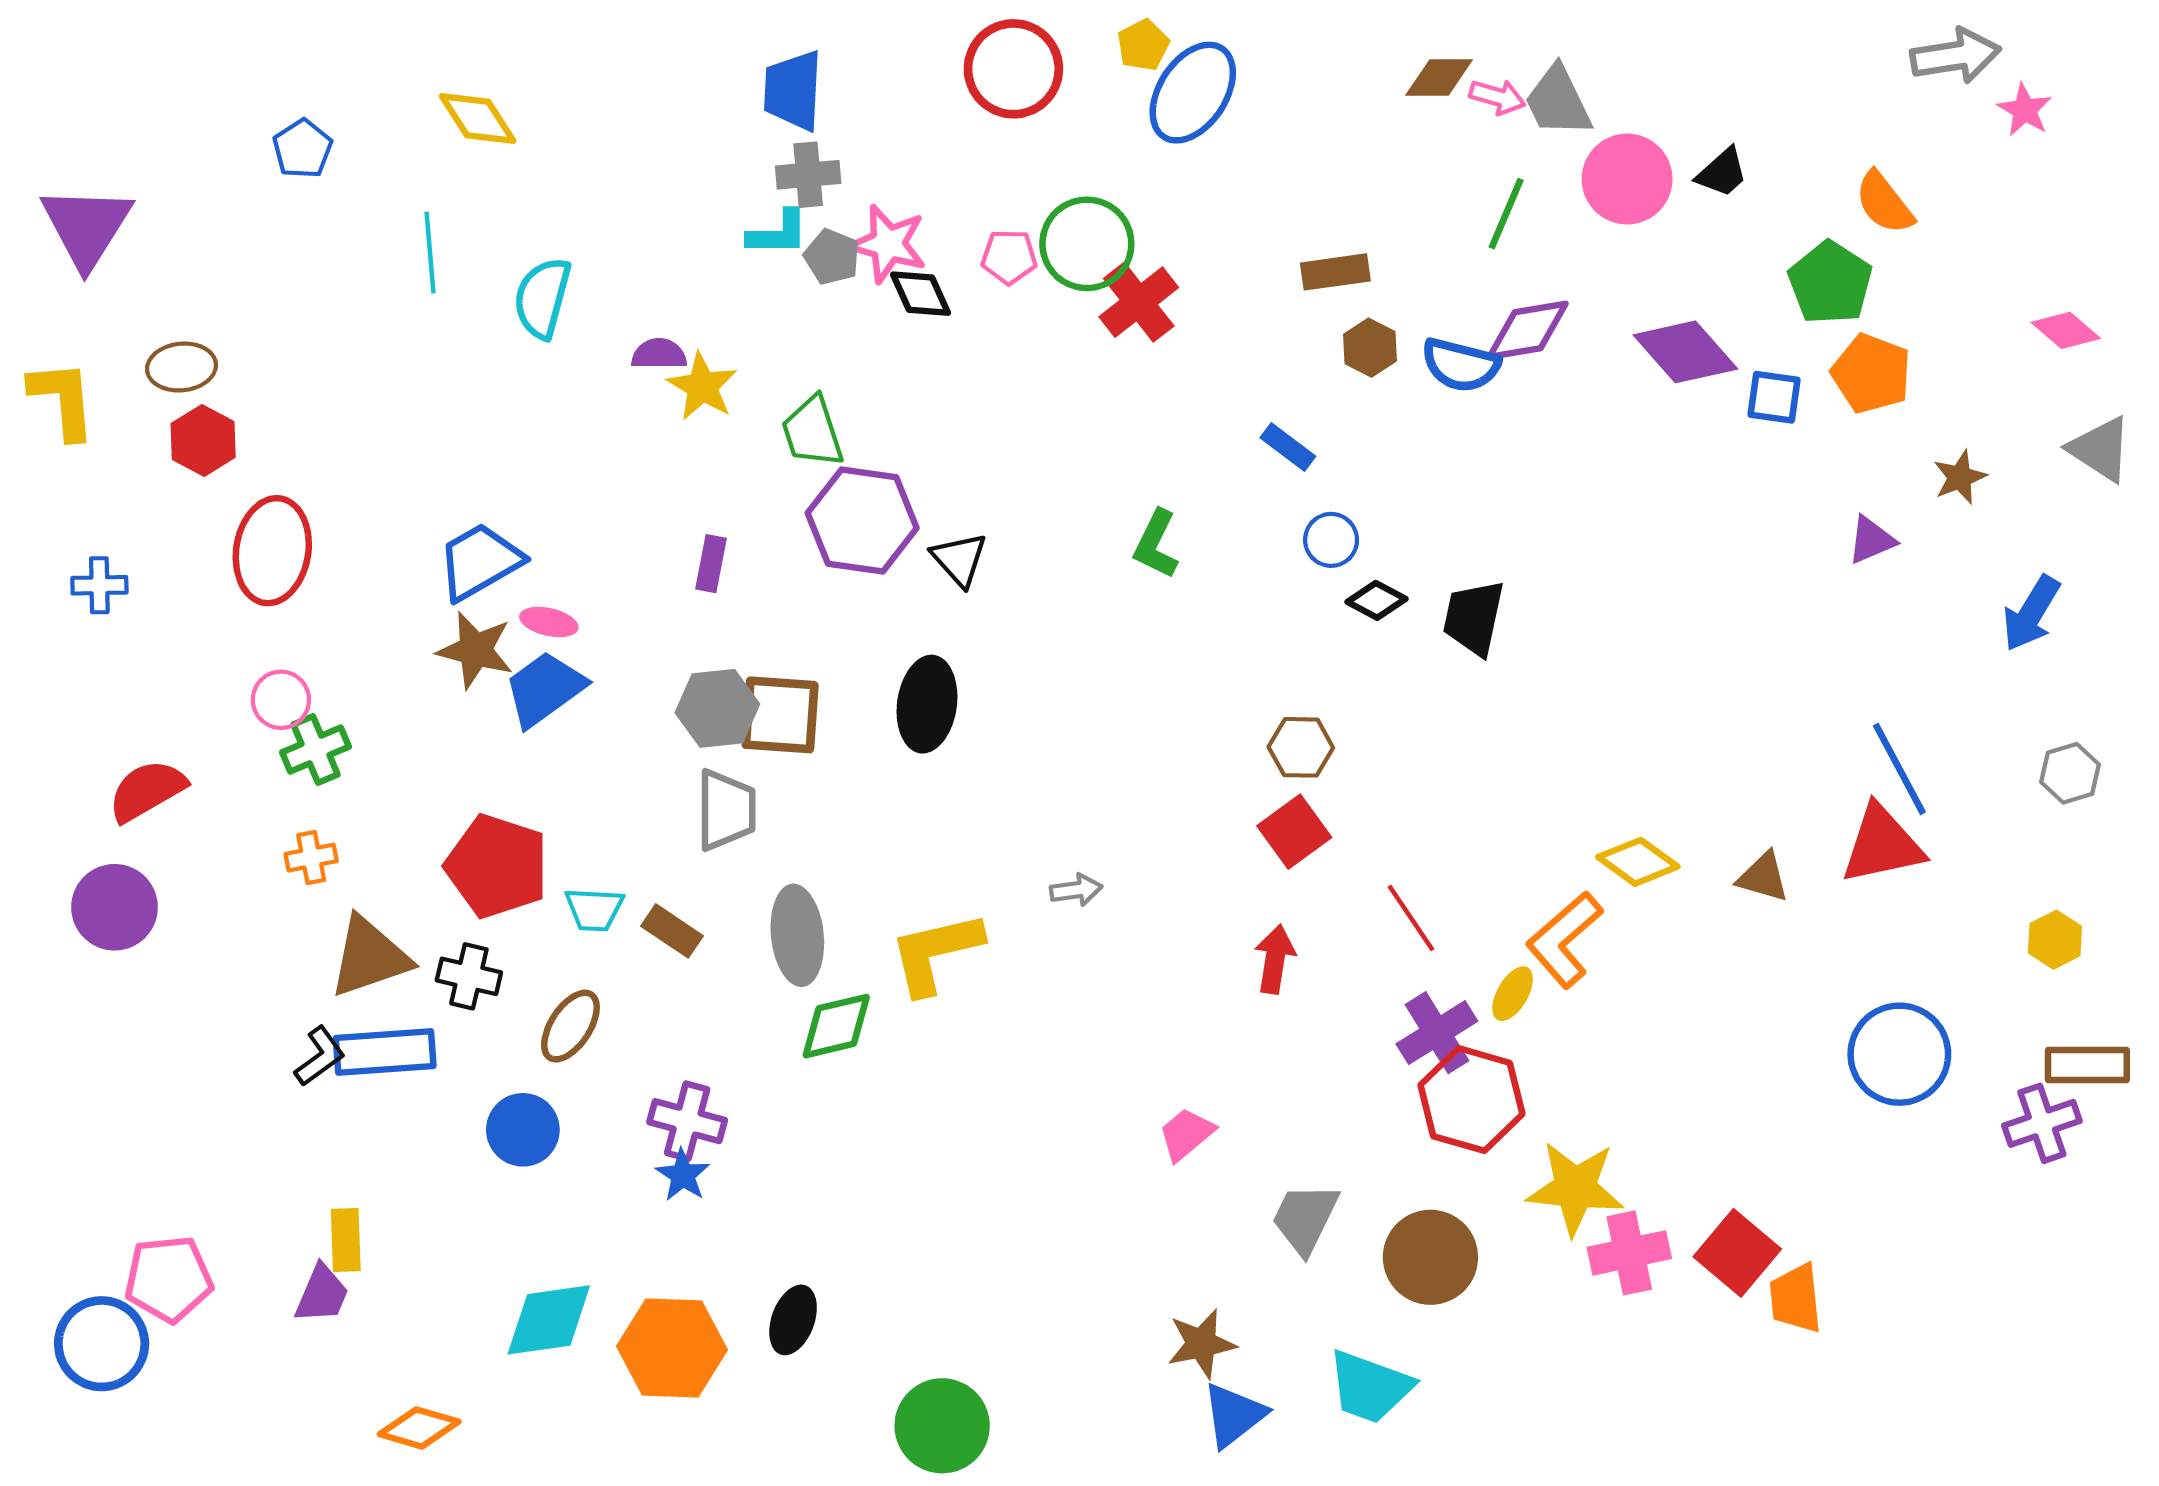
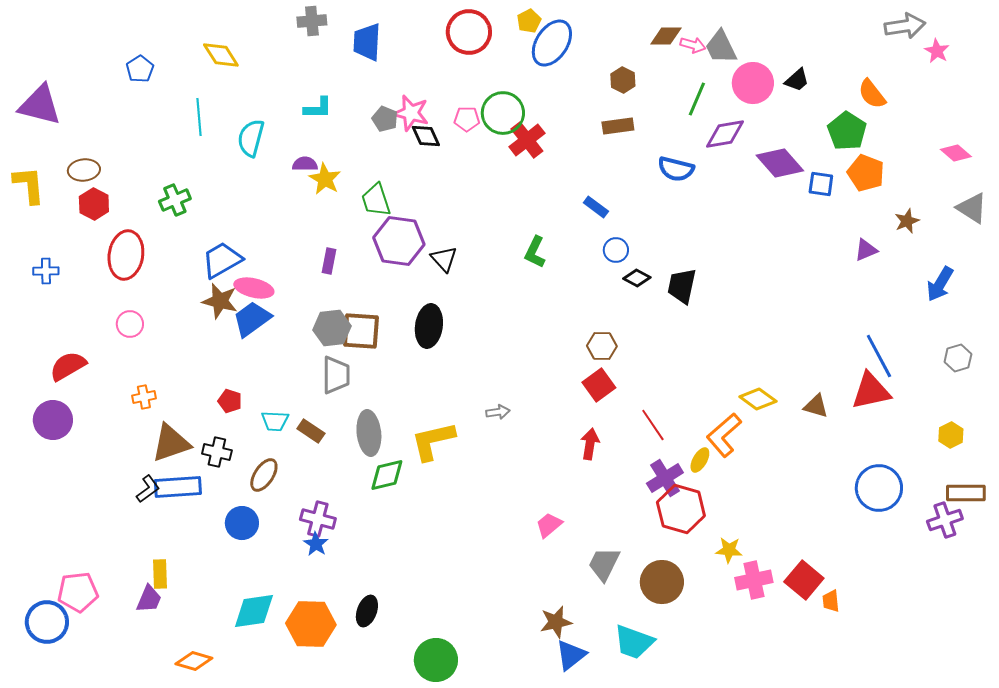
gray cross: (808, 175) -> (312, 21), moved
purple triangle: (86, 227) -> (40, 105), turned -48
cyan L-shape: (778, 233) -> (318, 108), moved
purple diamond: (1528, 330) -> (725, 134), moved
brown hexagon: (1370, 348) -> (623, 80), moved
pink ellipse: (549, 622) -> (254, 288), size x1.5
green cross: (315, 749) -> (175, 200), moved
red pentagon: (497, 866) -> (230, 401), size x0.5
yellow star: (1575, 1188) -> (729, 550), size x0.6
orange trapezoid: (1796, 1298) -> (831, 601), size x0.7

